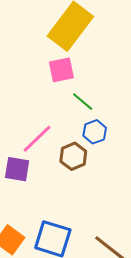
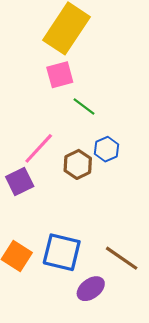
blue hexagon: (95, 132) -> (106, 149), moved
purple square: (17, 169) -> (20, 182), turned -32

